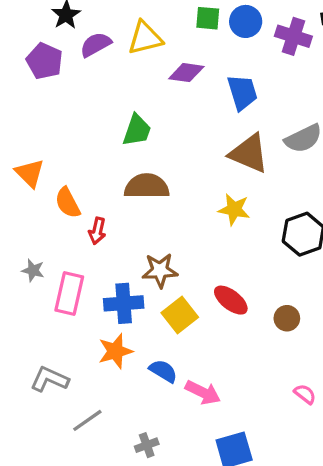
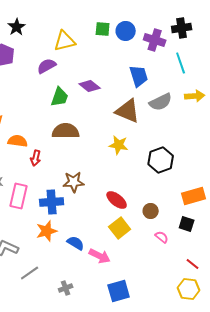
purple semicircle: (96, 45) -> (47, 66), moved
purple diamond: (186, 73) -> (90, 86), moved, turned 30
blue trapezoid: (242, 92) -> (139, 76), moved
orange semicircle: (68, 203) -> (18, 141), turned 126
yellow square: (180, 315) -> (120, 228), moved
pink semicircle: (305, 394) -> (162, 237), moved

